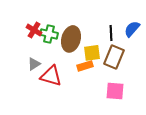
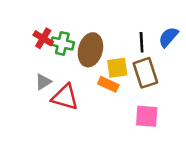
brown rectangle: (114, 57) -> (145, 73), turned -40
orange rectangle: (85, 66) -> (108, 84), turned 42

